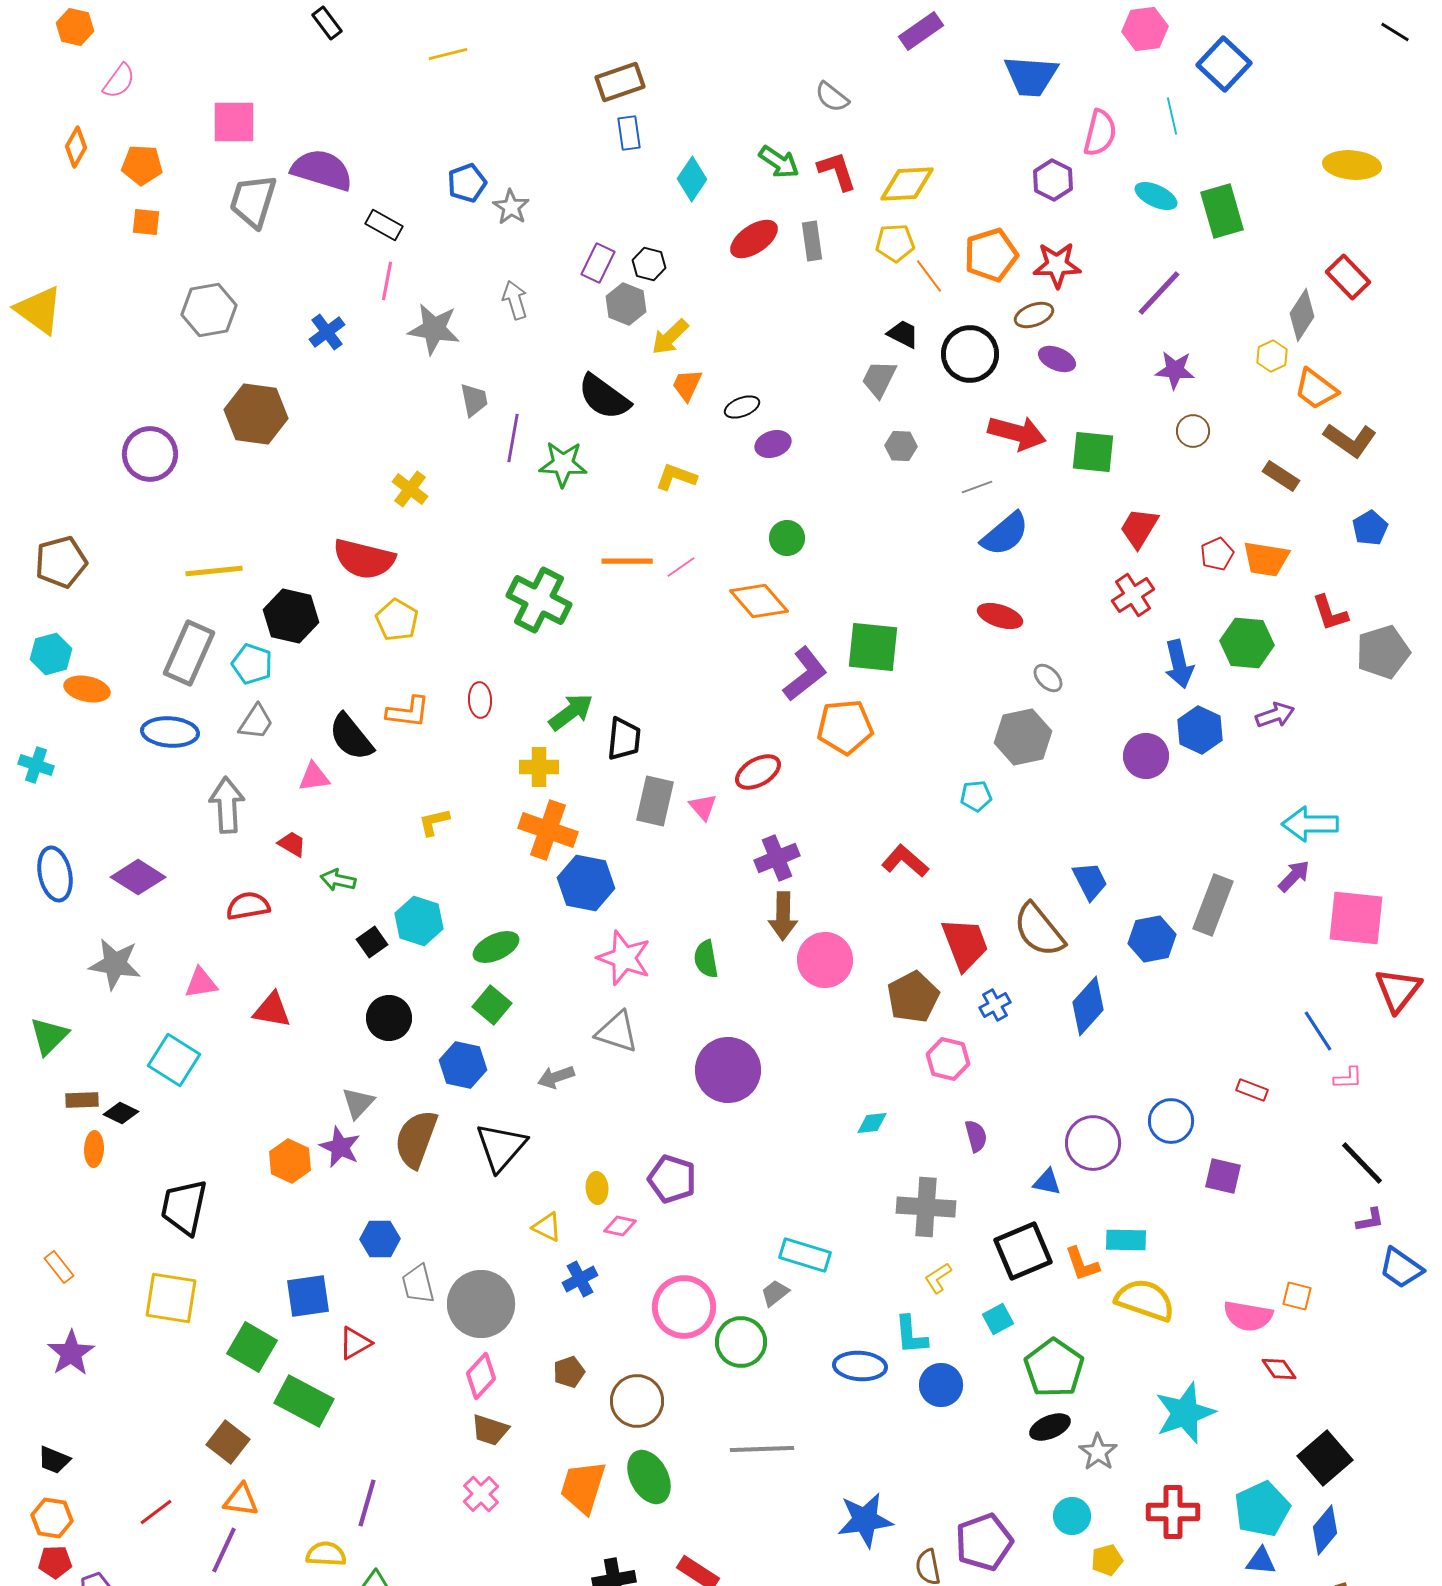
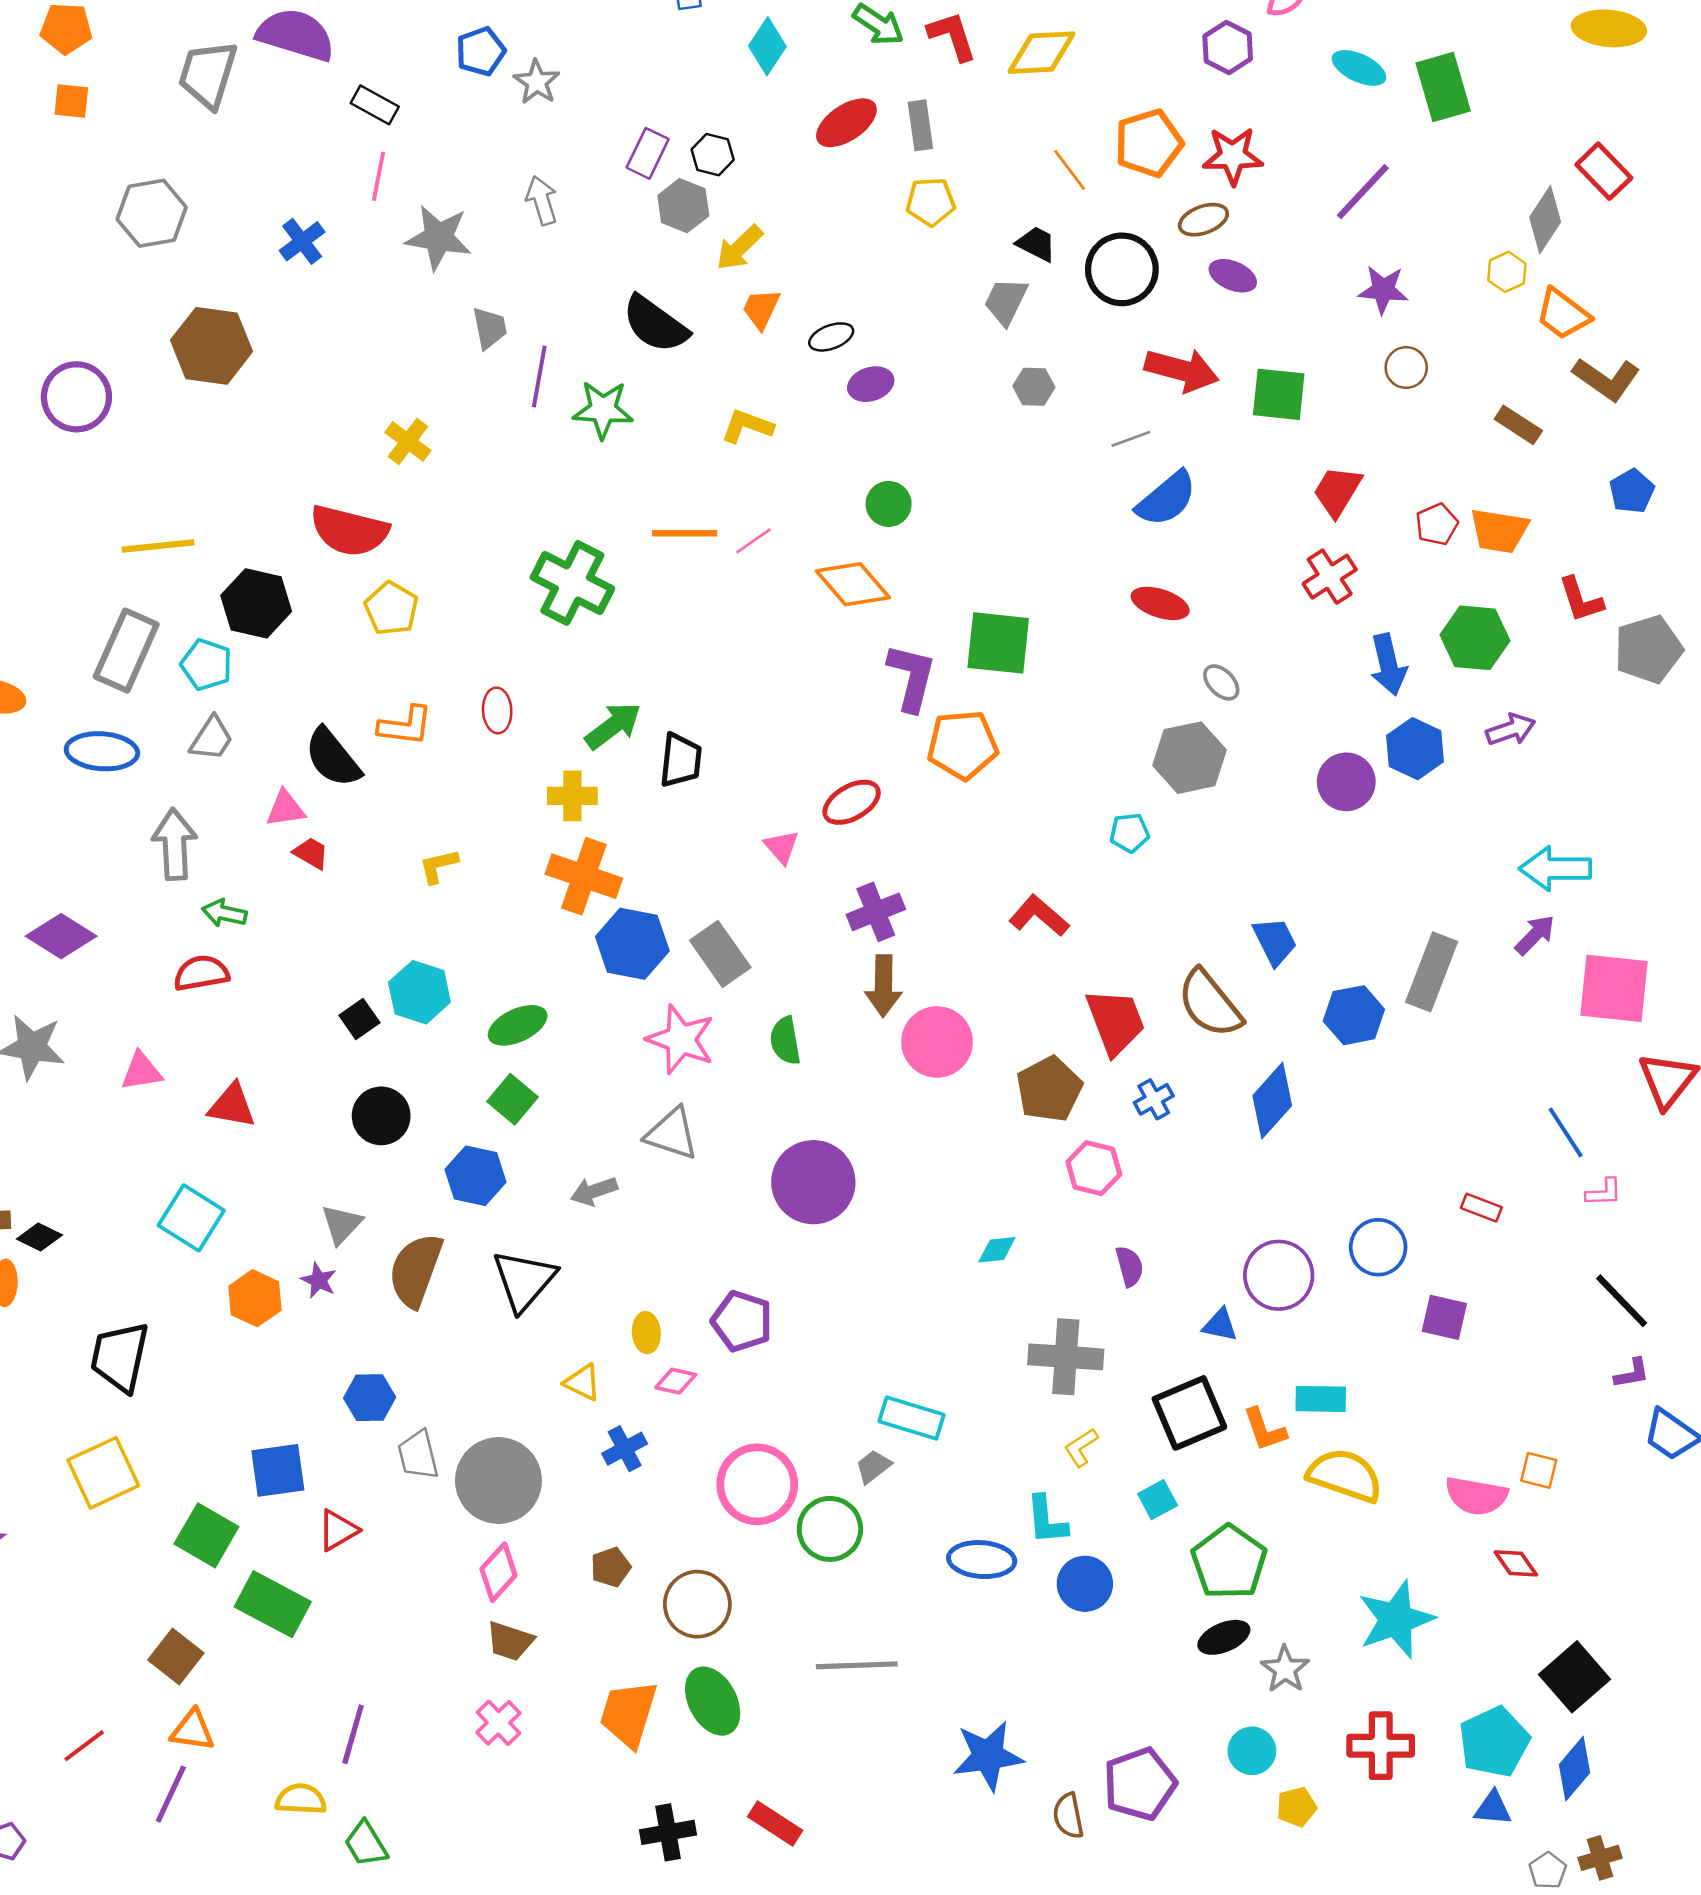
yellow pentagon: (895, 243) -> (931, 202), moved
purple L-shape: (805, 674) -> (912, 677), turned -38
gray rectangle: (655, 801) -> (720, 954), moved, turned -48
red trapezoid: (292, 844) -> (311, 853), moved
green arrow: (338, 880) -> (224, 913), moved
cyan square: (174, 1060) -> (191, 1218), moved
purple star: (340, 1147) -> (319, 1280), size x0.7
yellow square: (171, 1298) -> (103, 1473), turned -34

